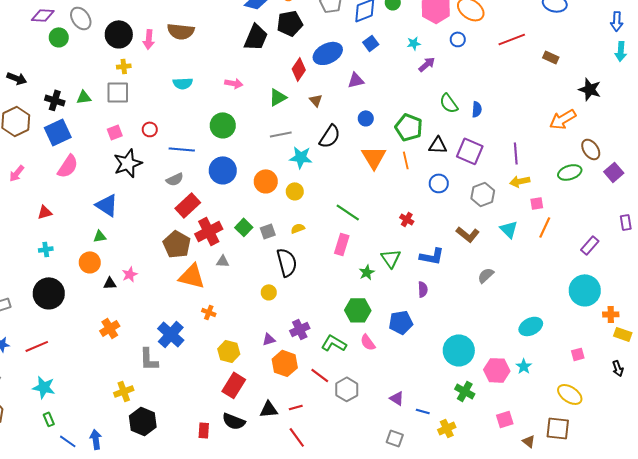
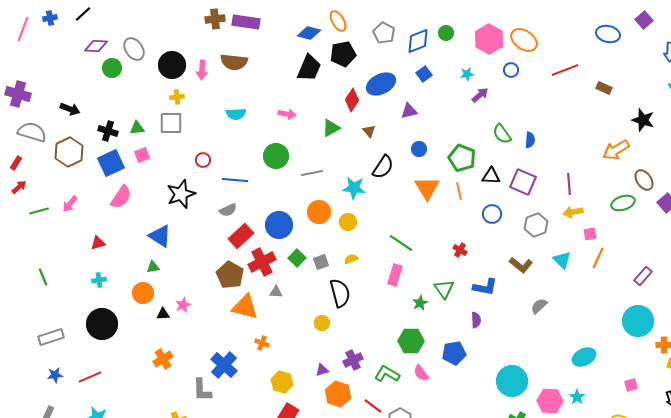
pink square: (115, 132) -> (142, 155), moved
gray line: (281, 134) -> (312, 173), moved
blue circle: (223, 170) -> (279, 225), moved

